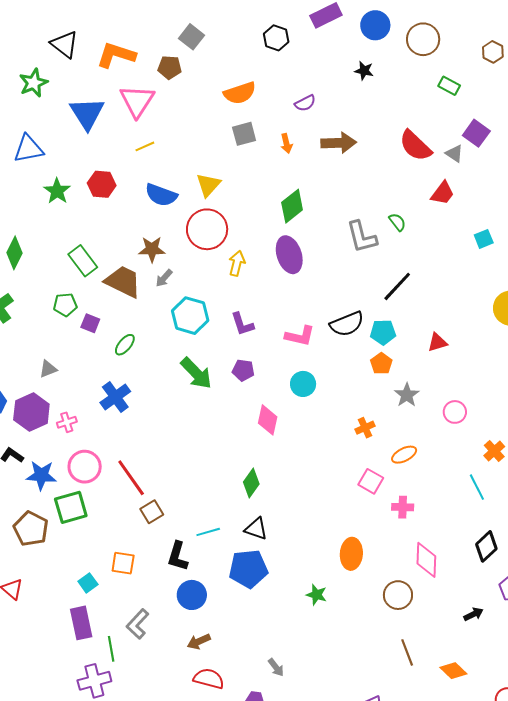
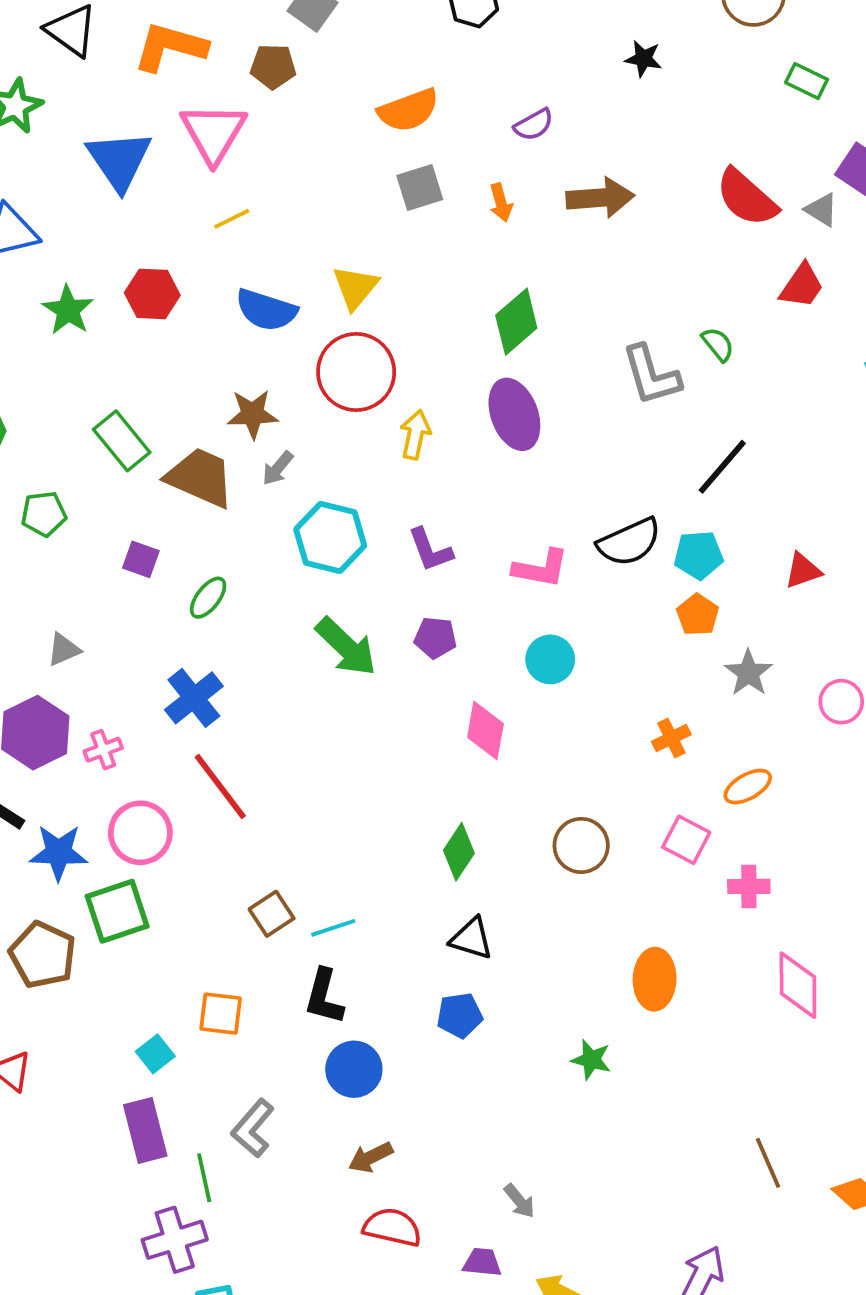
green pentagon: (65, 305) -> (44, 514), moved
red line: (131, 478) -> (220, 786), moved
cyan line: (208, 532) -> (333, 928), moved
blue pentagon: (248, 569) -> (460, 1015), size x0.6
brown circle: (398, 595) -> (581, 845), moved

